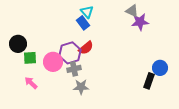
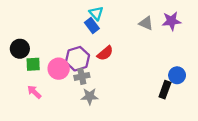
gray triangle: (132, 11) -> (146, 23), moved
purple star: (140, 22) -> (172, 21), moved
red semicircle: (86, 48) -> (105, 53), moved

